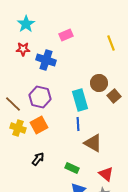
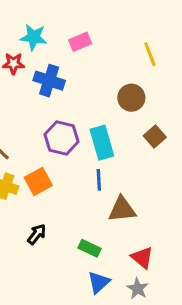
cyan star: (26, 24) -> (34, 37), moved, turned -30
brown circle: (99, 83) -> (131, 98), moved
purple hexagon: (40, 97) -> (62, 138), moved
brown triangle: (93, 143) -> (122, 209), turned -36

